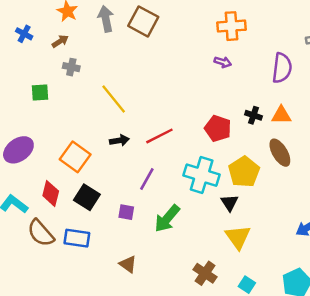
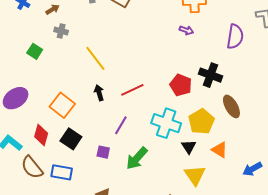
green square: (40, 93) -> (35, 51), turned 35
black cross: (253, 115) -> (210, 75), size x1.6
orange triangle: (281, 115) -> (220, 150), moved, turned 30
black arrow: (119, 140) -> (99, 93), turned -98

